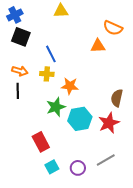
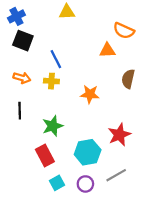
orange star: (70, 86) -> (90, 94), moved
black line: (18, 91) -> (20, 111), moved
brown semicircle: (117, 98) -> (128, 79), moved
green star: (56, 107) -> (53, 126), moved
cyan hexagon: (80, 119) -> (88, 152), moved

